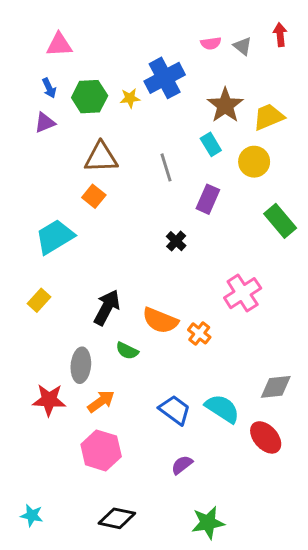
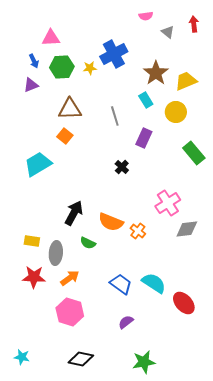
pink semicircle: (211, 43) -> (146, 16), moved
pink triangle: (59, 45) -> (51, 38), moved
yellow rectangle: (39, 300) -> (32, 241), moved, turned 56
gray diamond: (276, 387) -> (187, 229), moved

